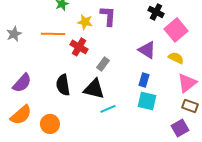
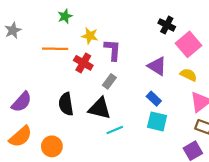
purple L-shape: (108, 16) -> (113, 50), moved
gray star: (14, 34) -> (13, 30), moved
blue rectangle: (144, 80) -> (154, 99), turned -64

